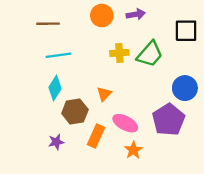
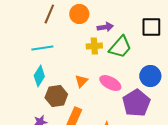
purple arrow: (136, 14) -> (105, 27), moved
brown line: (48, 24) -> (49, 14), moved, turned -66
pink ellipse: (125, 123) -> (110, 83), moved

